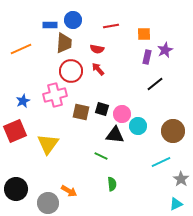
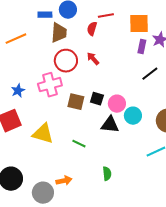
orange square: (144, 34) -> (139, 24), size x1.5
red semicircle: (97, 49) -> (92, 29), moved, turned 96
yellow triangle: (48, 144) -> (43, 134), turned -50
green line: (101, 156) -> (79, 144), moved
orange arrow: (69, 191) -> (64, 181), turned -42

